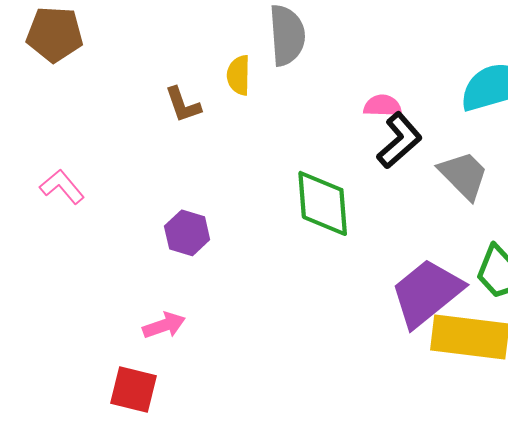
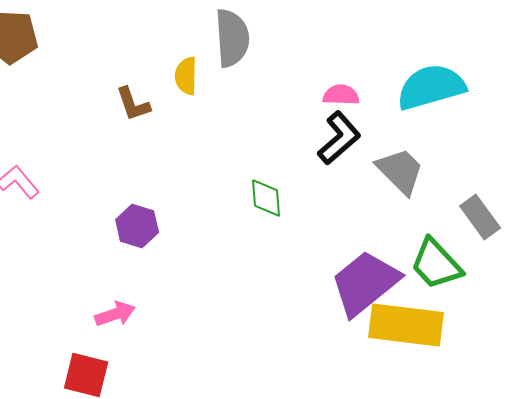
pink semicircle: (383, 106) -> (341, 95), moved
green diamond: (323, 203) -> (266, 198), size x0.6

